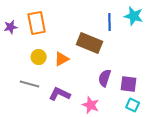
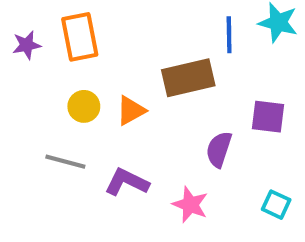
brown rectangle: (90, 43) -> (188, 78), turned -35
purple square: (129, 84) -> (268, 117), moved

